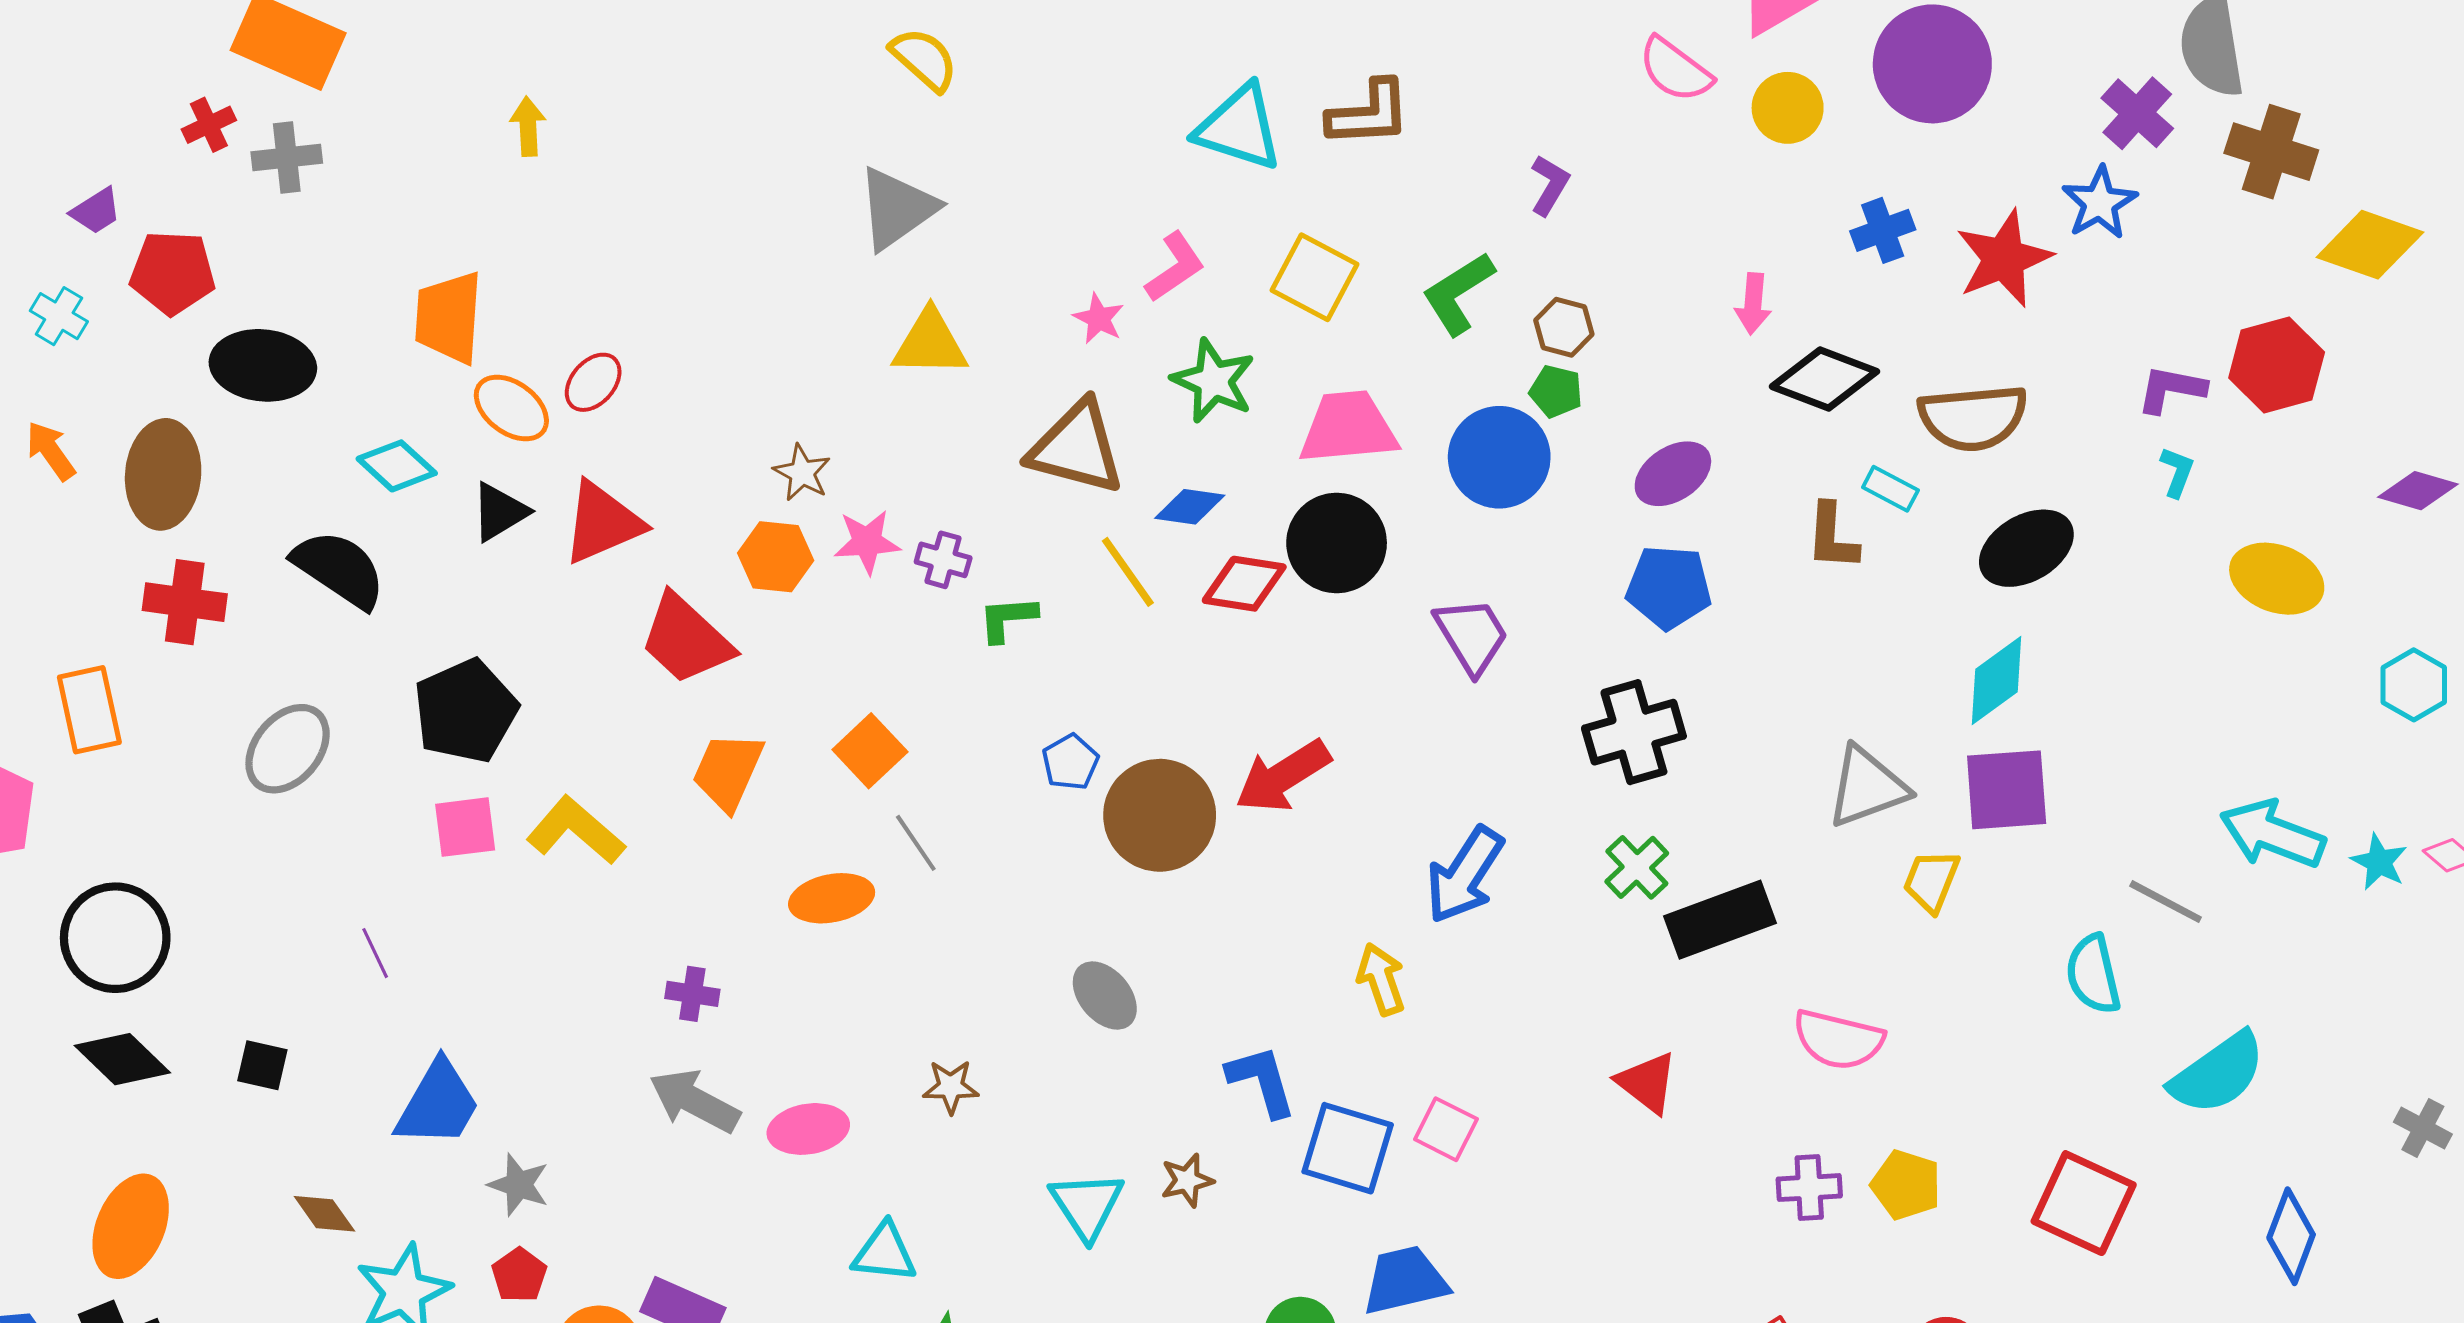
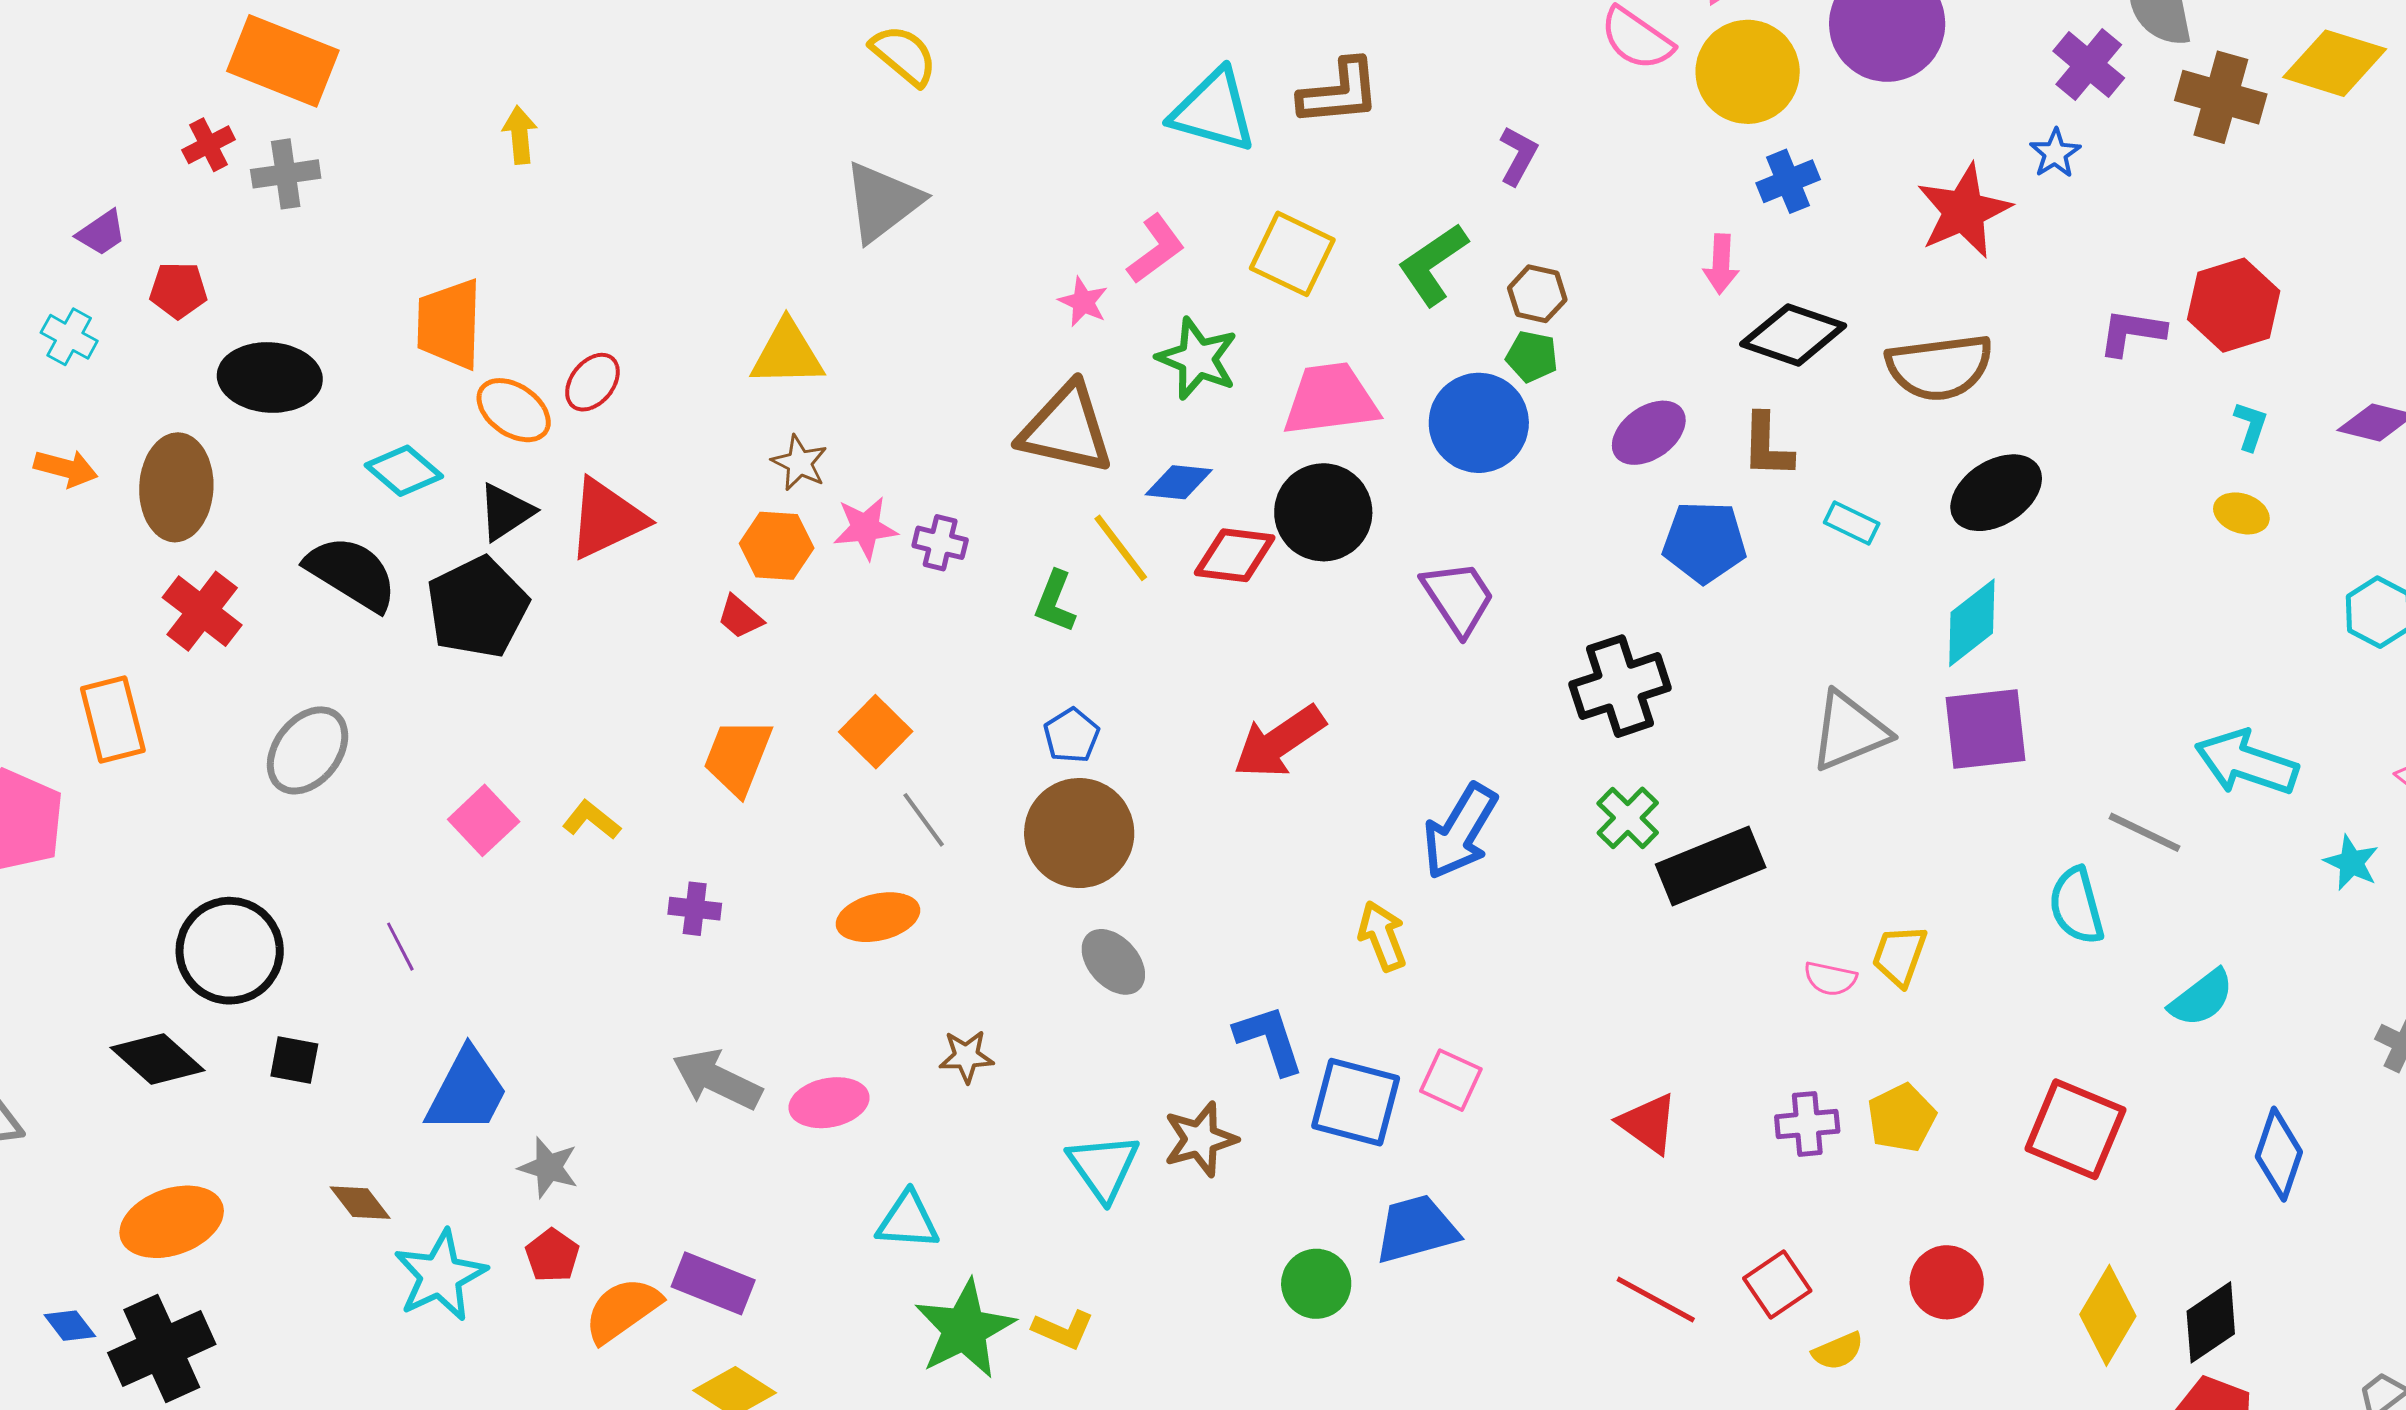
yellow circle: (1788, 108) -> (1748, 72), size x1.5
blue star: (2100, 203) -> (2055, 153), size x0.7
blue cross: (1883, 230) -> (1788, 181), moved
yellow diamond: (2370, 245) -> (2335, 63), moved
red pentagon: (173, 273) -> (178, 290), size x0.7
yellow triangle: (930, 343) -> (787, 354), moved
orange arrow: (51, 451) -> (66, 468), turned 142
cyan L-shape: (2177, 472) -> (2251, 426), moved
cyan rectangle: (1890, 489) -> (1852, 523), moved
brown L-shape: (1832, 537) -> (1767, 446), moved
yellow ellipse: (2277, 579) -> (2241, 513), size x0.6
blue pentagon: (1669, 587) -> (1704, 542), moved
red cross: (185, 602) -> (202, 611), turned 32
green L-shape: (1008, 619) -> (1055, 602), moved, turned -62
red trapezoid: (686, 639) -> (740, 617), moved, size x0.5
black pentagon: (466, 711) -> (477, 607), moved
brown circle: (1160, 815) -> (1079, 833), moved
pink square: (465, 827) -> (484, 820), turned -34
yellow L-shape: (576, 831) -> (591, 820), size x0.6
cyan star: (2379, 862) -> (2351, 863), moved
yellow trapezoid: (1931, 881) -> (1899, 956), moved
orange ellipse: (832, 898) -> (878, 917), moved
black circle: (115, 938) -> (230, 951), moved
purple cross: (692, 994) -> (695, 909), moved
pink semicircle: (1838, 1040) -> (1830, 979), size x0.6
cyan semicircle: (2218, 1073) -> (2202, 998), size x0.7
red triangle: (1647, 1083) -> (1648, 1123), moved
brown star: (1187, 1180) -> (1200, 1139), size x1.4
yellow pentagon: (1906, 1185) -> (1902, 1118), turned 30
orange ellipse: (131, 1226) -> (172, 1222), turned 50

